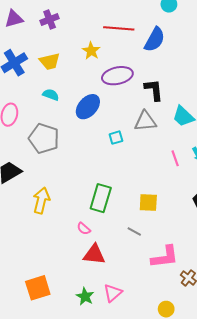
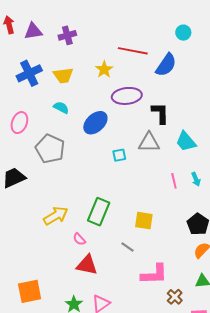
yellow arrow: (41, 201) -> (56, 216), moved, turned 40

